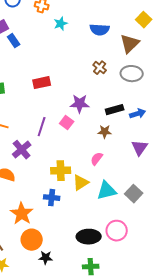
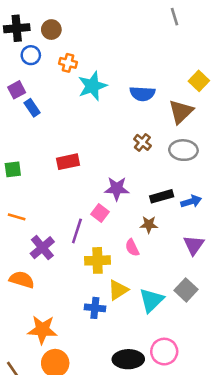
cyan star: (61, 24) -> (92, 86), size x1.6
purple line: (42, 127) -> (77, 231), moved
pink semicircle: (97, 159) -> (132, 248), moved, turned -64
yellow cross: (61, 171) -> (98, 260), moved
cyan triangle: (107, 191) -> (151, 300), turned -30
gray square: (134, 194) -> (186, 290), moved
blue cross: (52, 198) -> (95, 308), moved
orange star: (22, 214) -> (42, 330), turned -30

